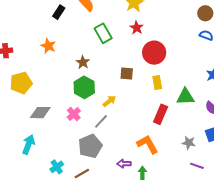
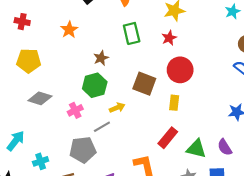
brown square: (127, 73) -> (144, 84), size x1.5
green triangle: (185, 97) -> (196, 149), moved
cyan arrow: (28, 144) -> (16, 141), moved

